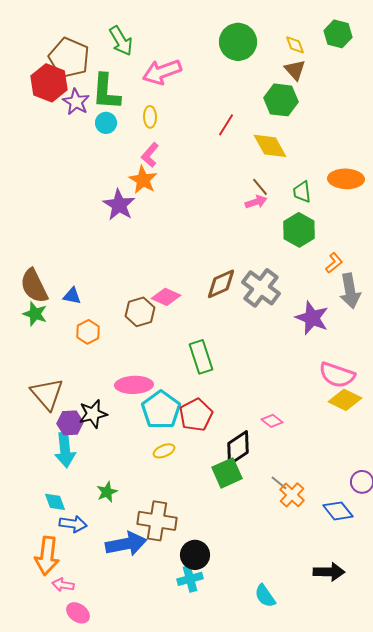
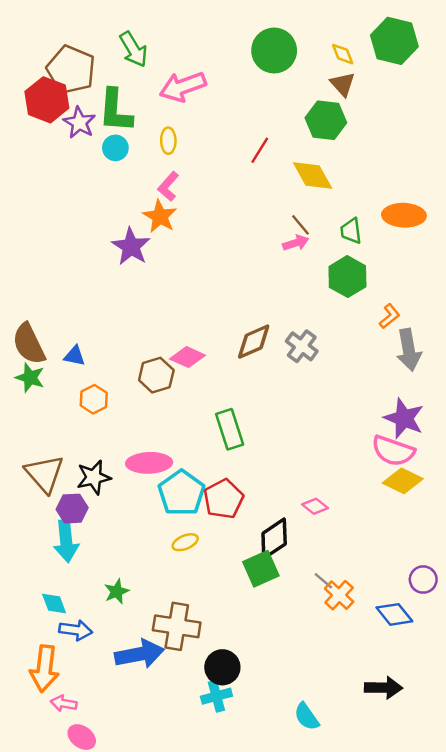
green hexagon: (338, 34) -> (394, 41), size x1.4
gray cross: (261, 288) -> (302, 346), size x0.7
purple star: (312, 318) -> (404, 418), moved
black star: (93, 414) -> (94, 477), moved

